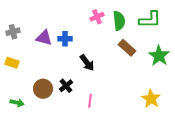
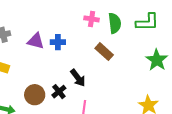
pink cross: (97, 17) -> (92, 19), turned 32
brown rectangle: (127, 48) -> (104, 52), moved
black arrow: (87, 63) -> (78, 78), moved

